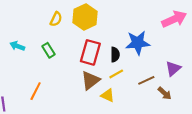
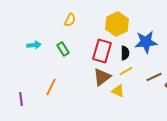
yellow hexagon: (85, 17) -> (117, 24), moved
cyan arrow: (17, 46) -> (34, 45), turned 152

